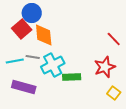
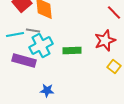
cyan cross: (53, 65) -> (41, 46), moved

